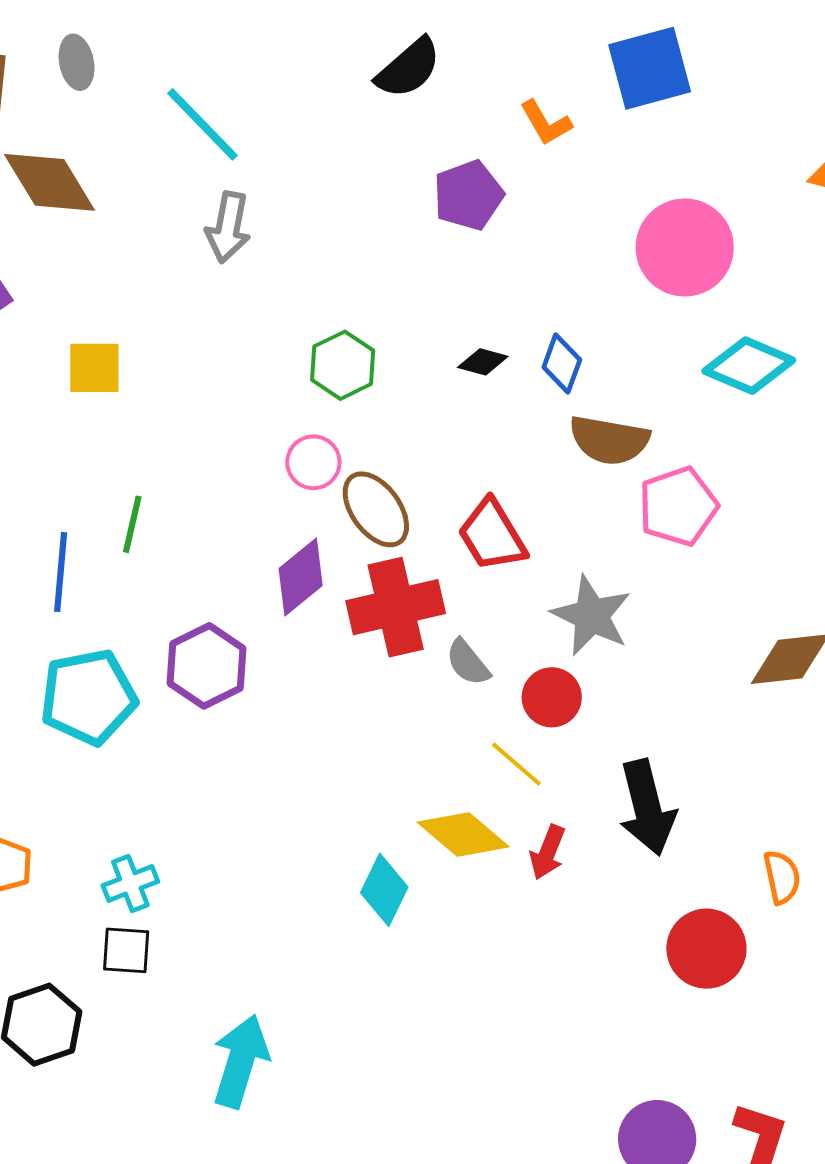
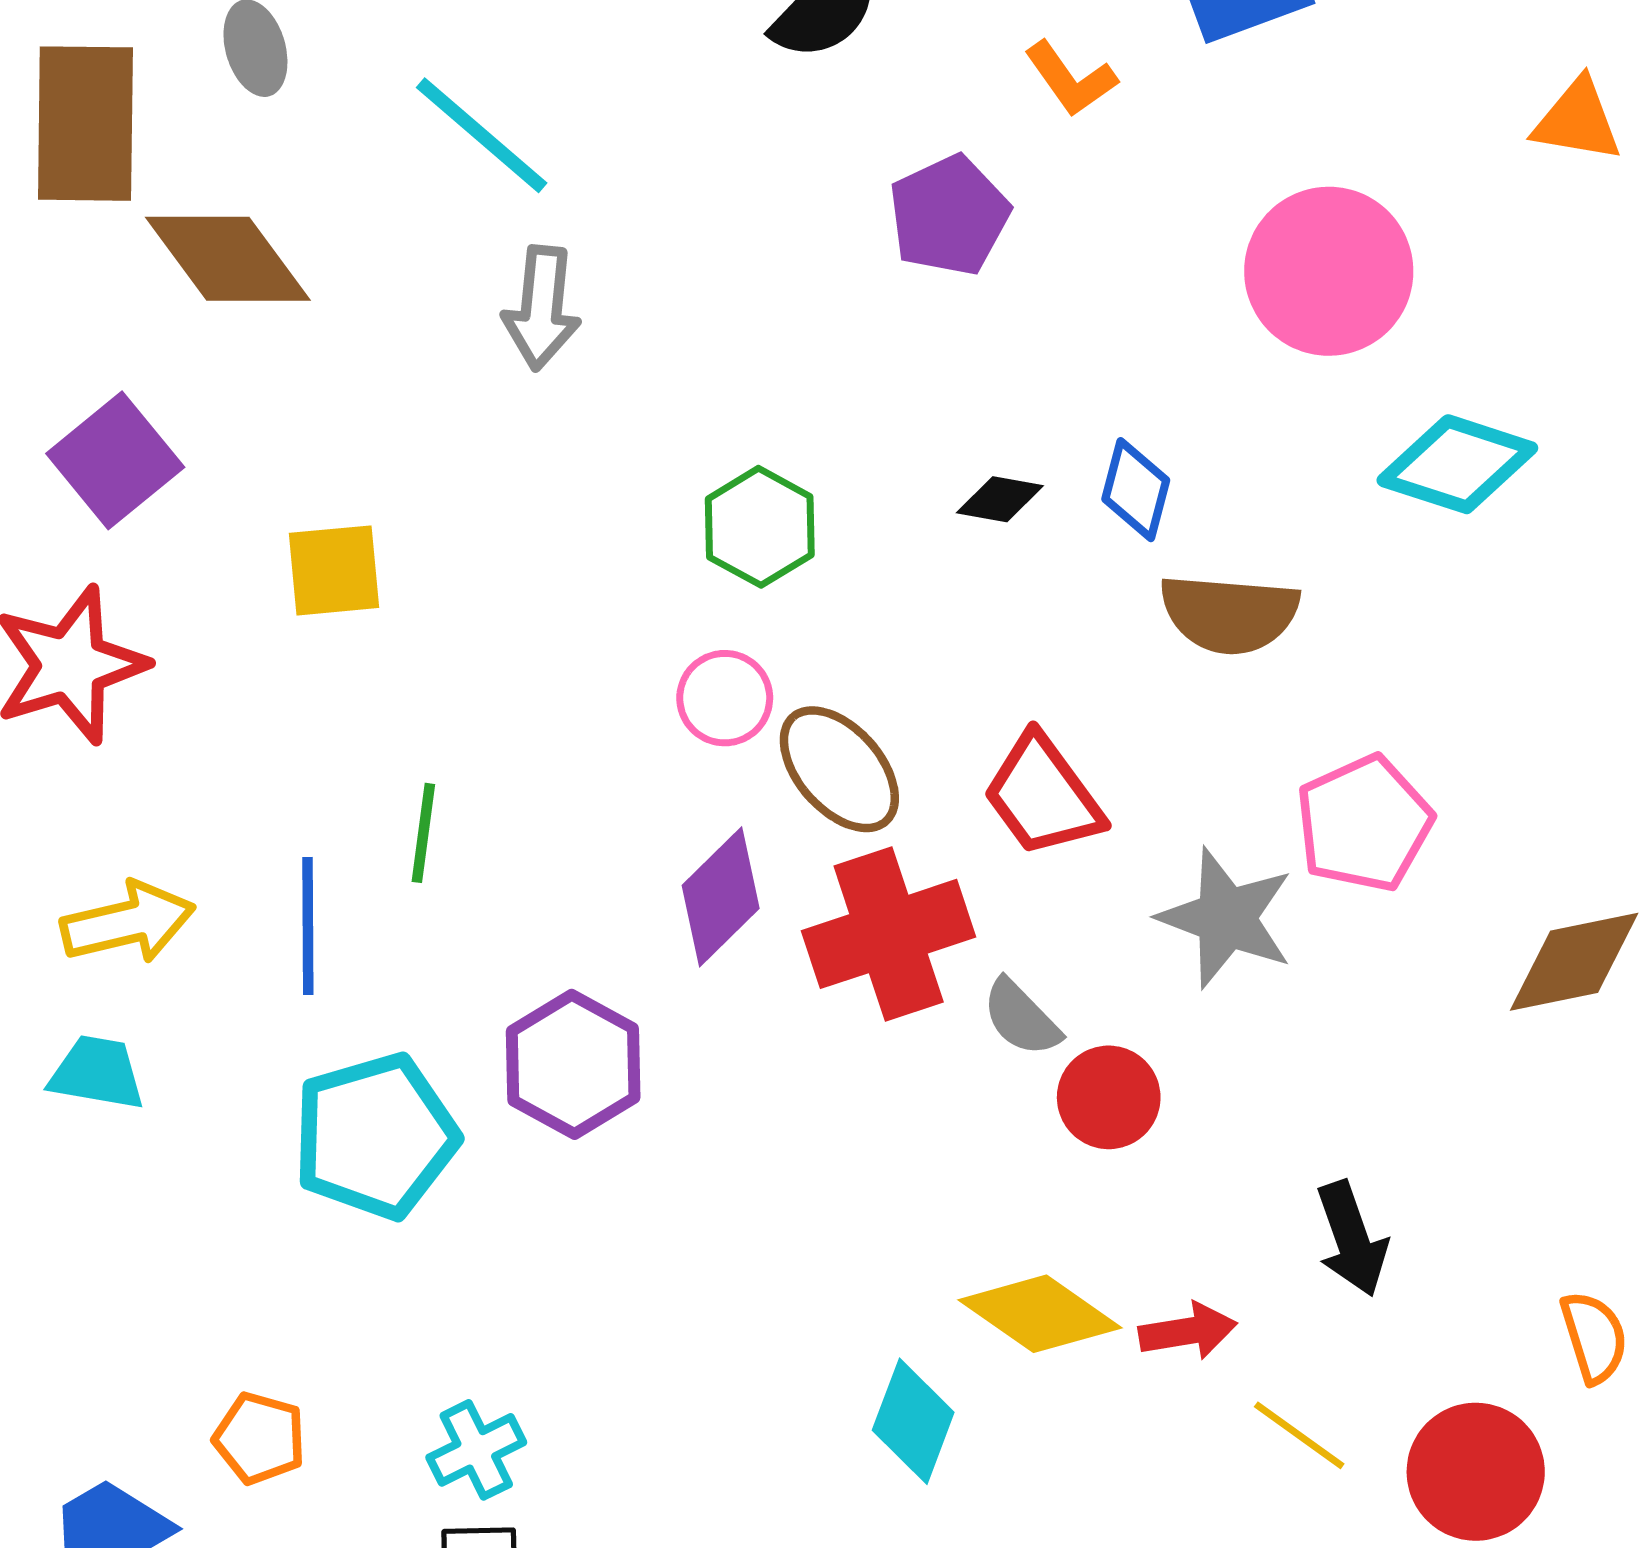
pink pentagon: (678, 506) -> (1364, 824), moved
red circle: (552, 697) -> (1109, 1097), moved
yellow line: (516, 764) -> (1299, 1435), moved
black arrow: (647, 808) -> (1352, 1239), size x0.7
red arrow: (548, 852) -> (1188, 1331), turned -116

